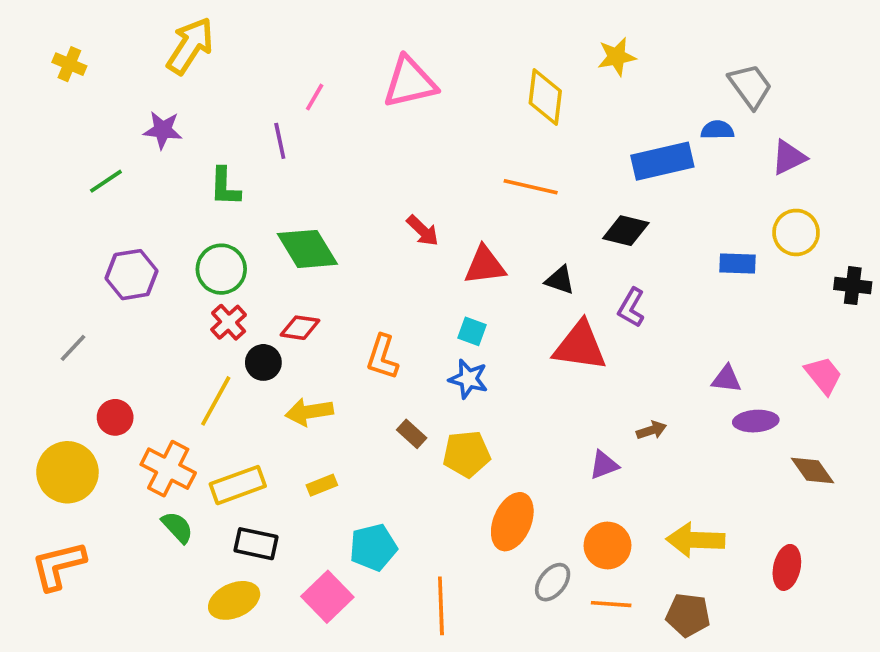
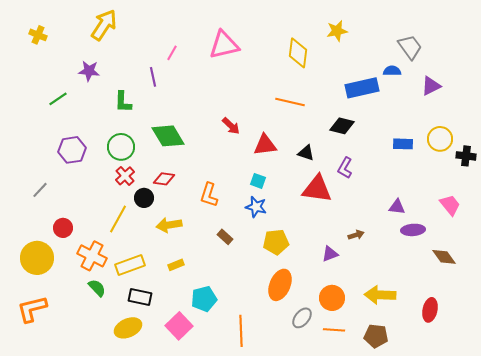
yellow circle: (796, 232) -> (440, 139), moved
yellow pentagon: (467, 454) -> (276, 242), moved

